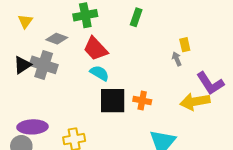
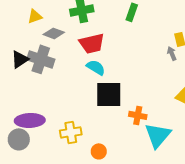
yellow triangle: (25, 21) -> (35, 16), moved, turned 35
red trapezoid: (95, 49) -> (92, 43), turned -60
orange cross: (142, 101) -> (138, 115), moved

